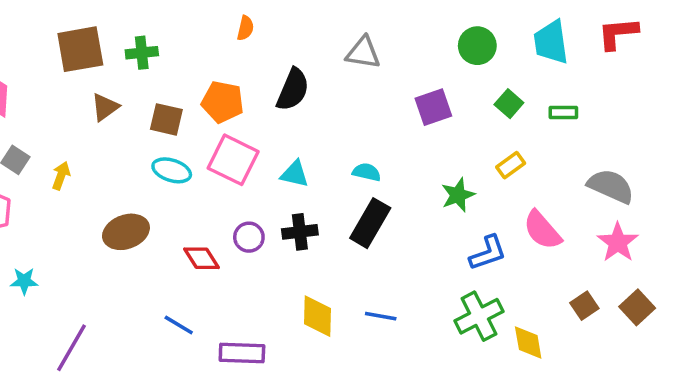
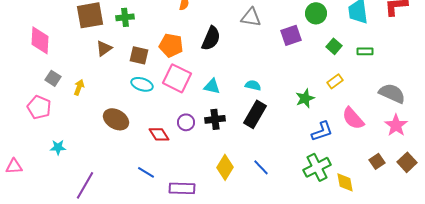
purple square: (433, 107) -> (291, 35), moved
brown ellipse: (126, 232) -> (116, 119), turned 50
yellow diamond: (317, 316) -> (225, 167), turned 30
blue line: (381, 316) -> (261, 167), turned 36

